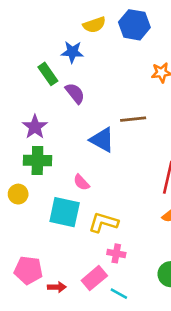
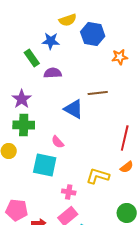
blue hexagon: (134, 25) -> (93, 34), moved
purple semicircle: (75, 93) -> (53, 73), turned -54
yellow L-shape: (103, 222) -> (98, 176), moved
pink cross: (116, 253) -> (69, 192), moved

